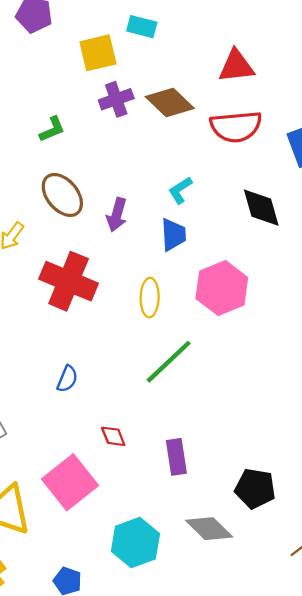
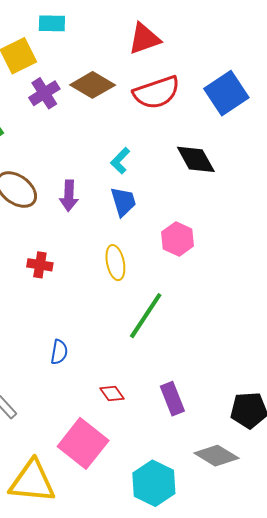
red cross: (69, 281) -> (40, 265), size x0.5
pink hexagon: (222, 288) -> (178, 239), size x0.7

